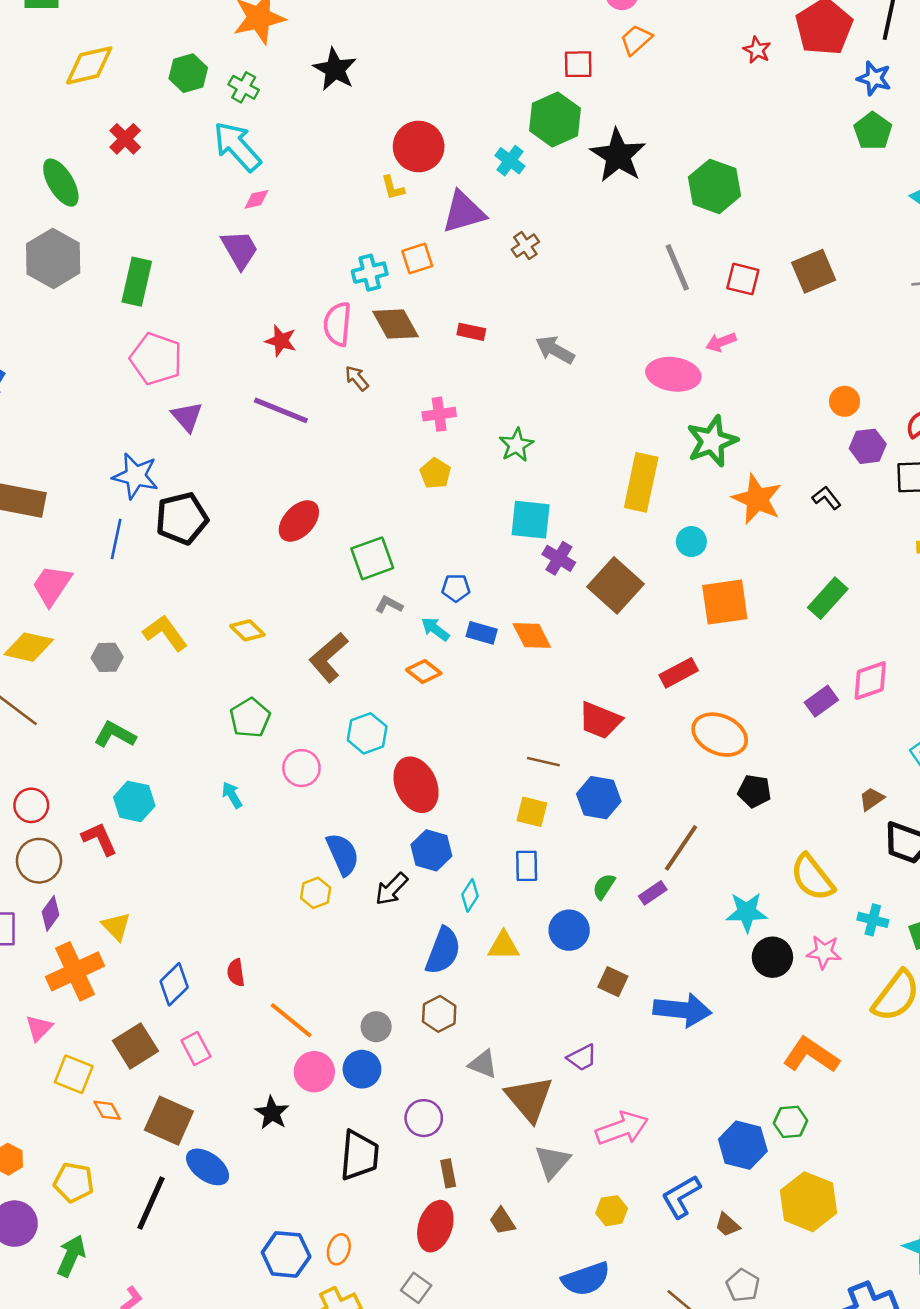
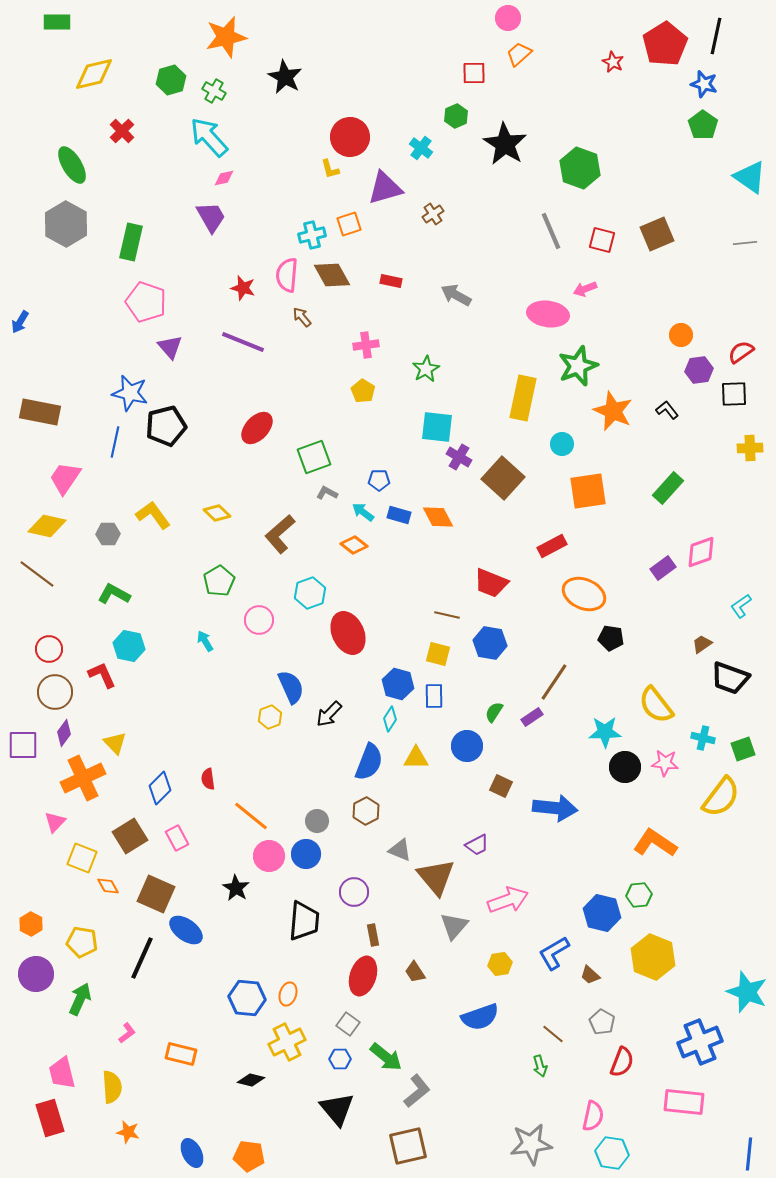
green hexagon: (555, 119) -> (456, 116), size x0.6
blue hexagon: (431, 850) -> (398, 684), moved

